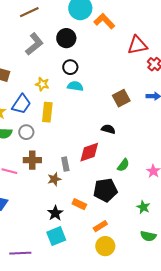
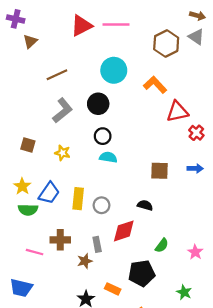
orange L-shape: (104, 21) -> (155, 85), moved
yellow star: (42, 84) -> (62, 153), moved
brown square: (121, 98) -> (160, 171), turned 30
blue trapezoid: (21, 104) -> (49, 193), moved
yellow rectangle: (47, 112) -> (78, 199), moved
gray circle: (26, 132) -> (102, 205), moved

